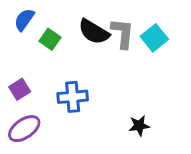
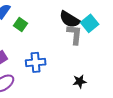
black semicircle: (94, 32) -> (70, 19), moved
gray L-shape: (123, 33) -> (75, 34), moved

